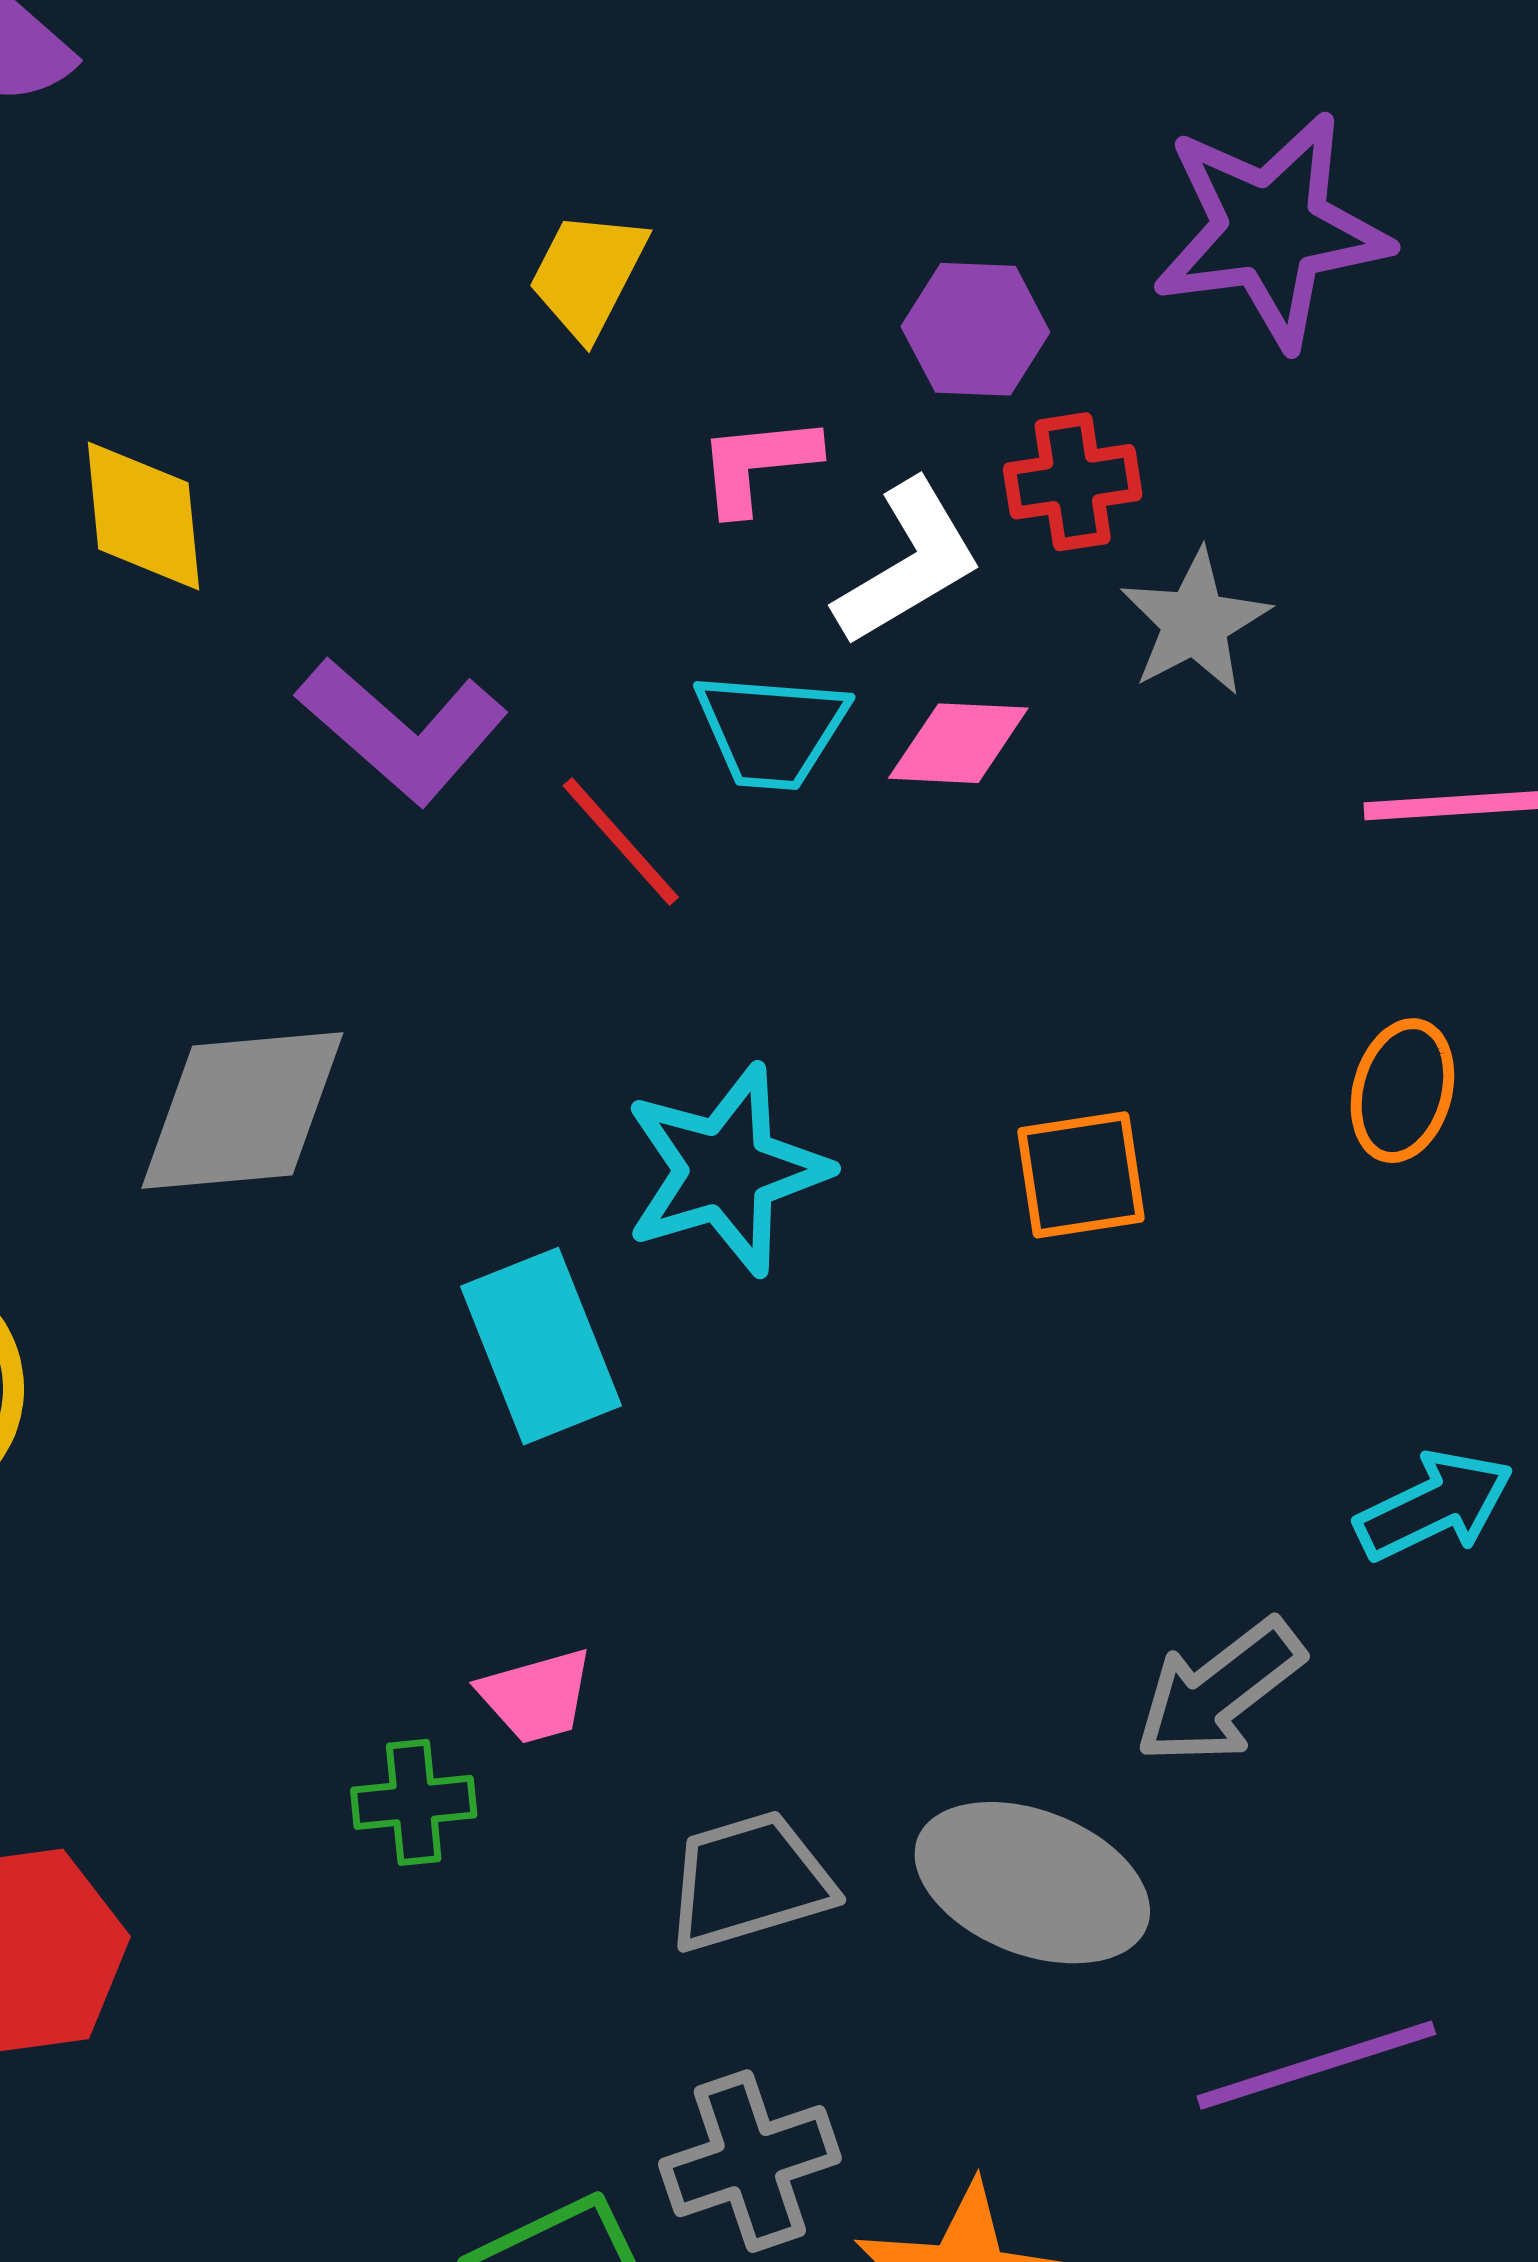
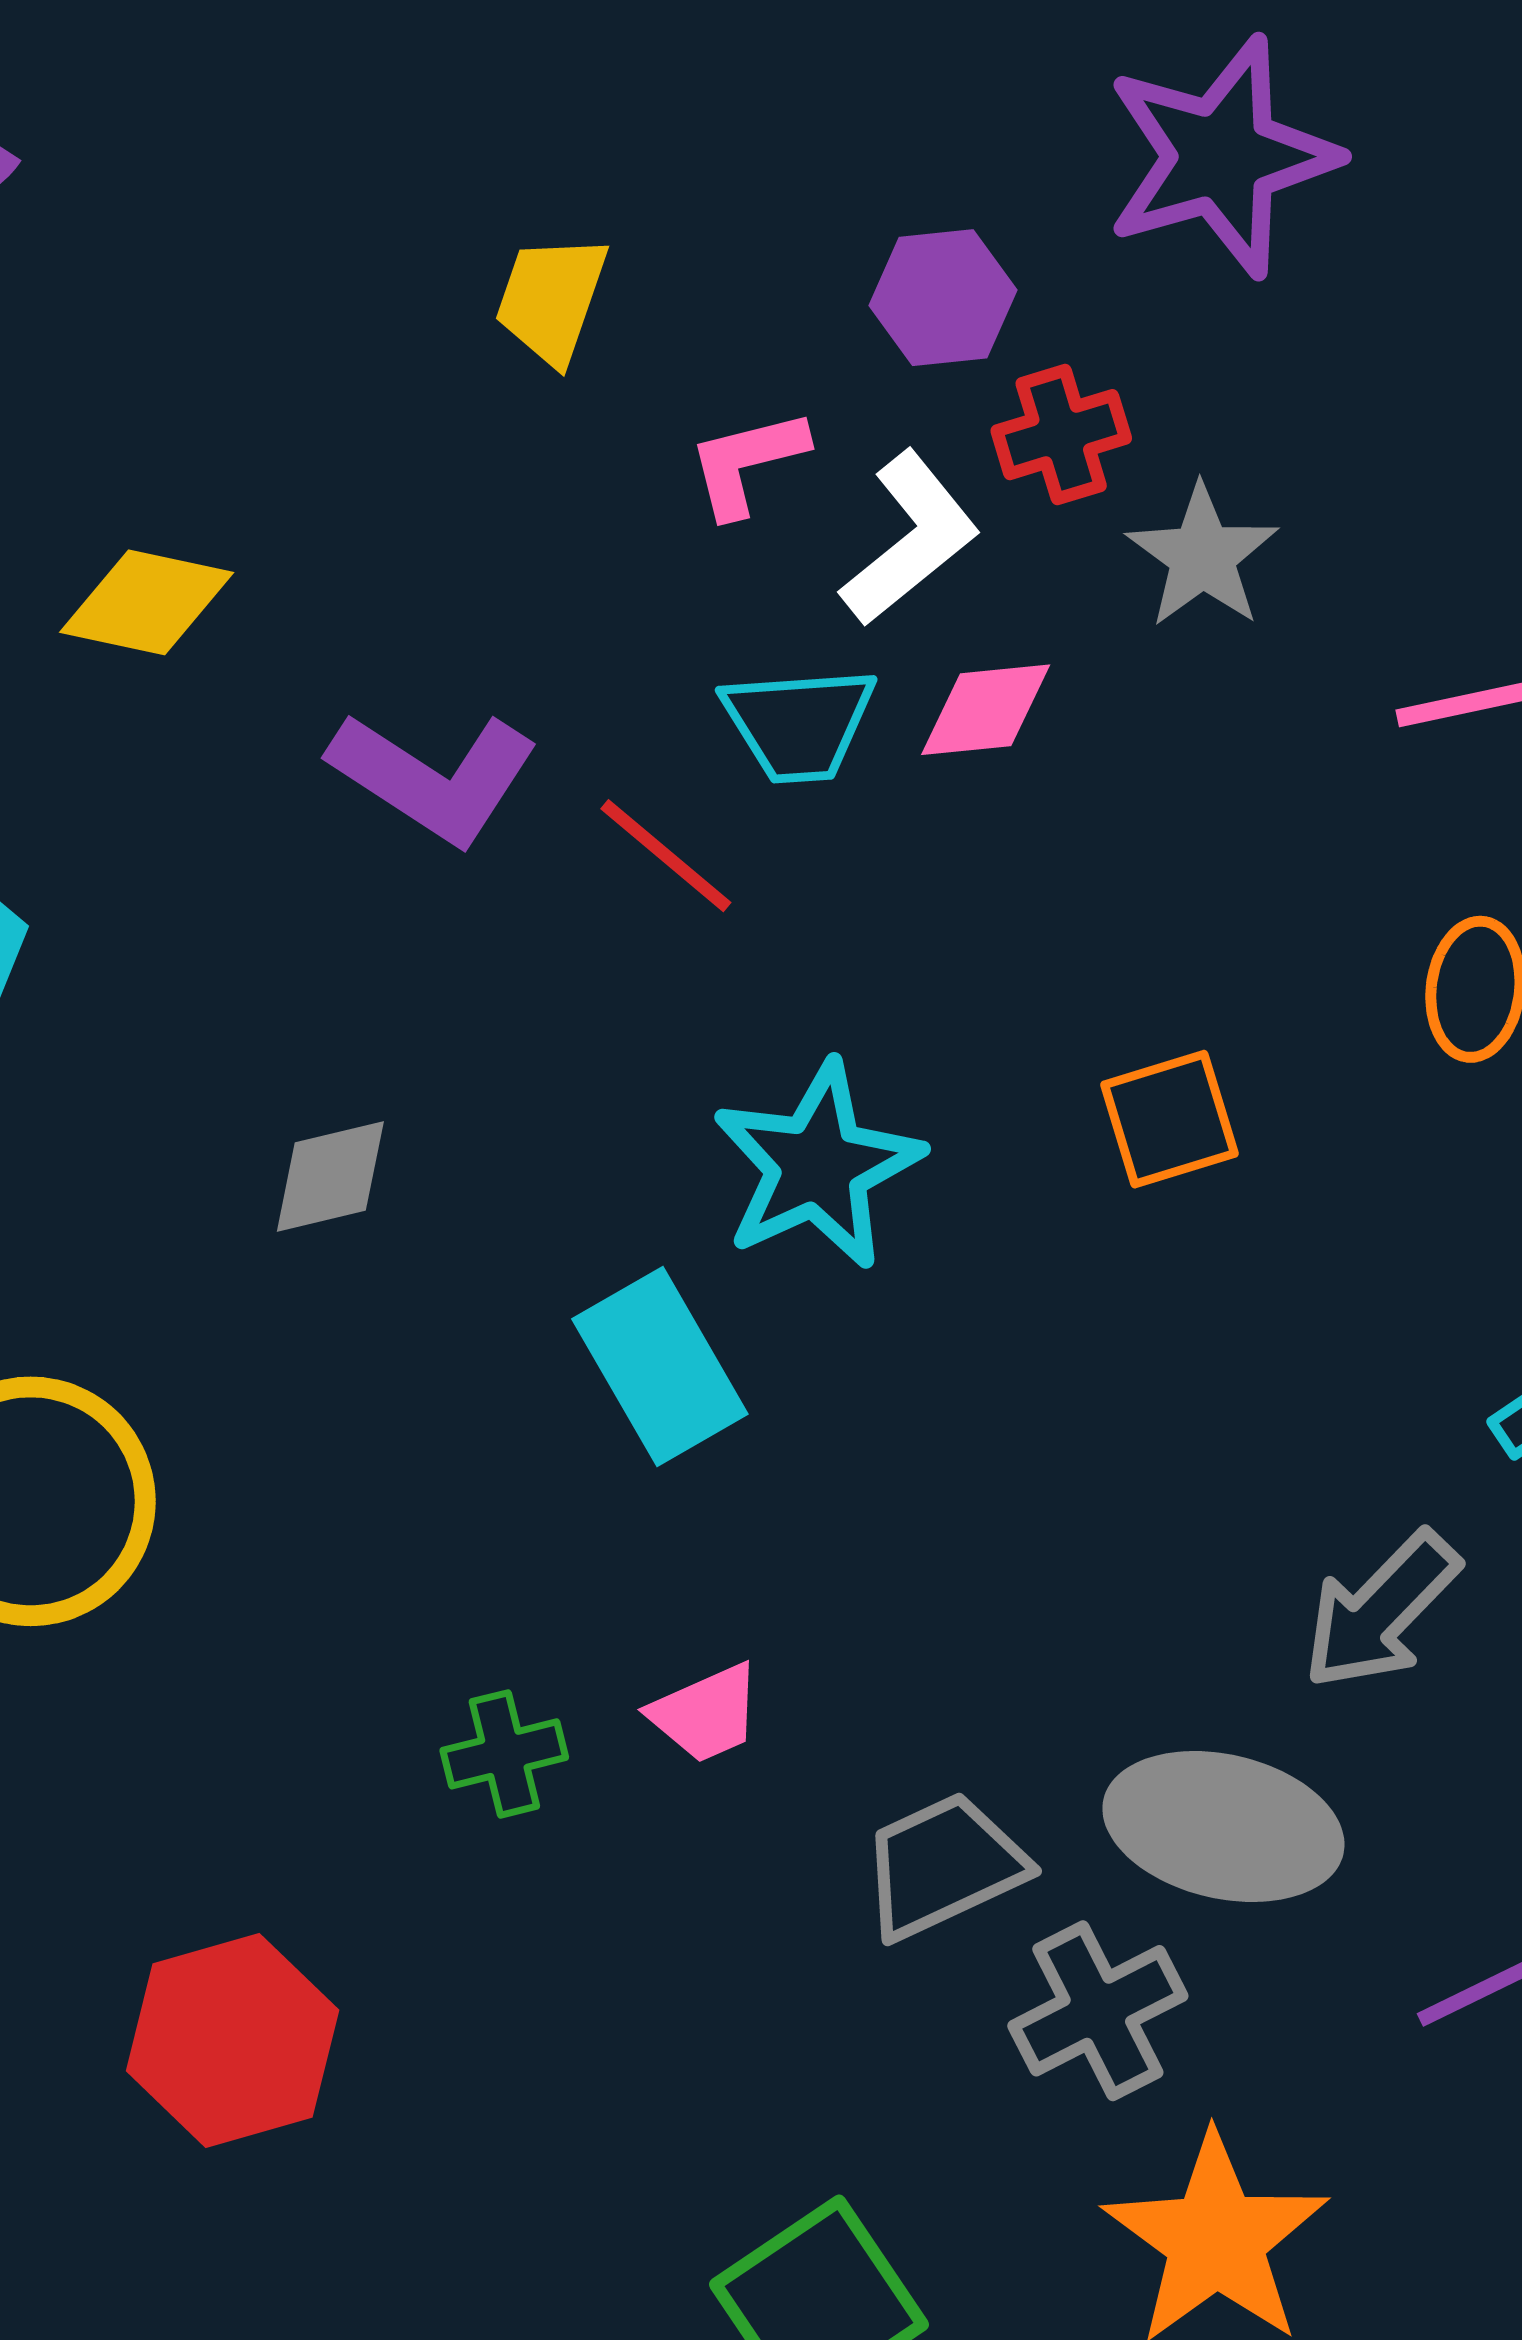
yellow diamond: (143, 516) -> (147, 602), turned -64
gray diamond: (242, 1111) -> (330, 1176), size x0.6
green cross: (414, 1802) -> (504, 1754), moved
gray cross: (750, 2161) -> (1098, 2011), moved

